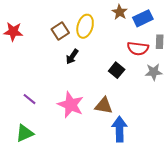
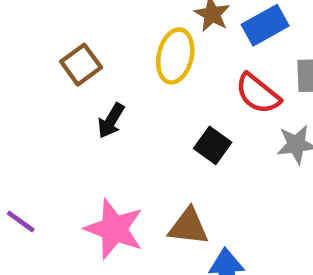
yellow ellipse: (85, 26) -> (175, 56), moved
red semicircle: (138, 48) -> (258, 94), turned 35

